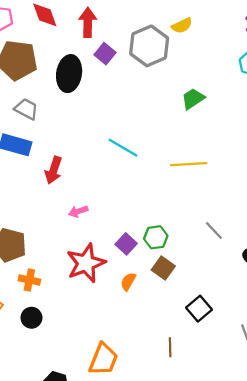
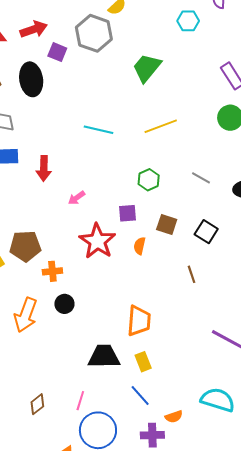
red arrow: (88, 22) -> (34, 29), turned 88
green trapezoid: (193, 99) -> (147, 68), size x1.4
green hexagon: (156, 237) -> (149, 180), moved
purple square: (126, 244) -> (128, 213), turned -30
black square: (199, 309) -> (206, 232), moved
brown line: (170, 347) -> (191, 274), moved

